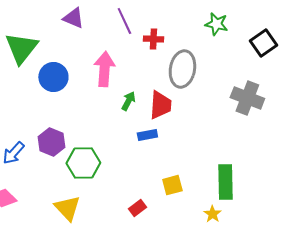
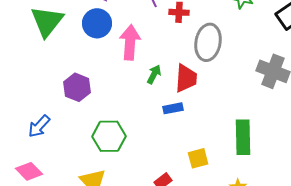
blue circle: (53, 77) -> (97, 23), moved
purple hexagon: (51, 142) -> (77, 87), moved
green rectangle: (225, 182) -> (243, 137), moved

